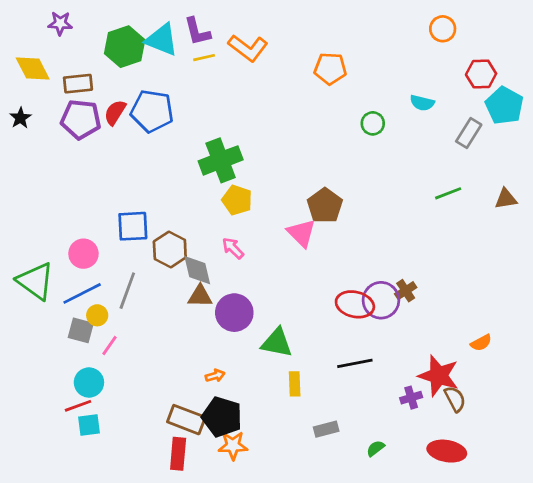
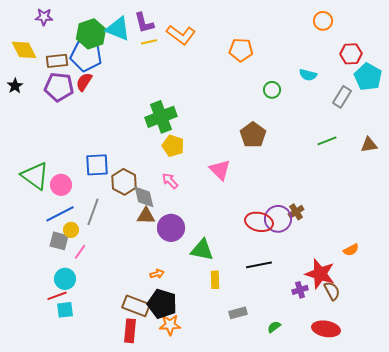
blue pentagon: (152, 111) -> (86, 56), moved
brown pentagon: (325, 206) -> (253, 135), moved
green triangle: (35, 281) -> (35, 176), moved

